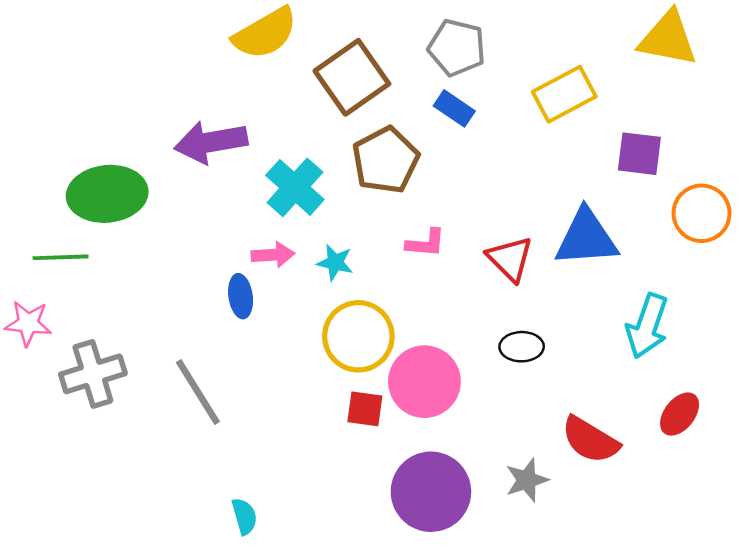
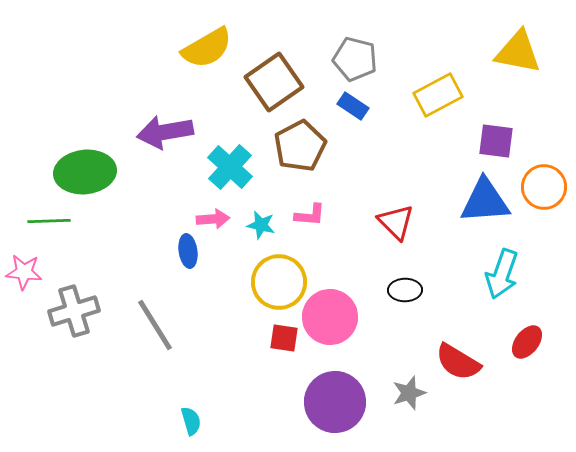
blue triangle: (586, 238) -> (485, 201), moved
pink L-shape: (426, 243) -> (310, 215), moved

